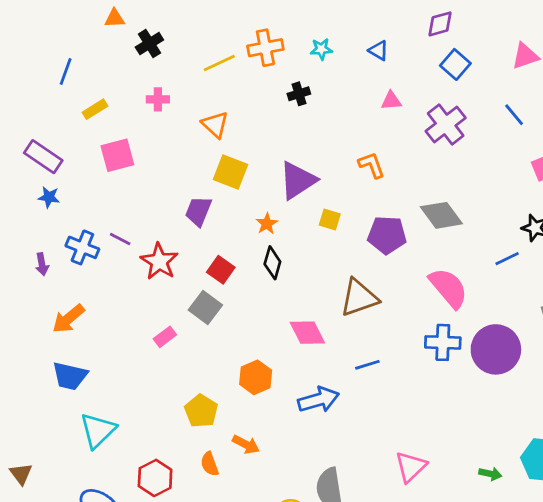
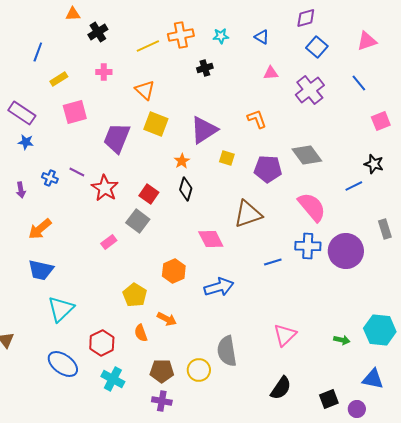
purple trapezoid: (198, 211) -> (117, 138), moved, size x1.4
blue cross: (82, 247) -> (50, 178), size x0.7
blue line: (367, 365) -> (273, 262), moved

